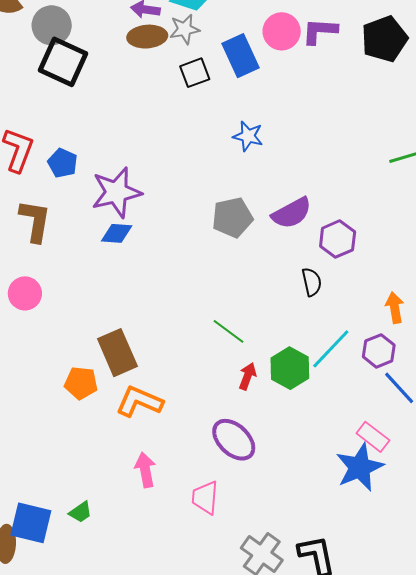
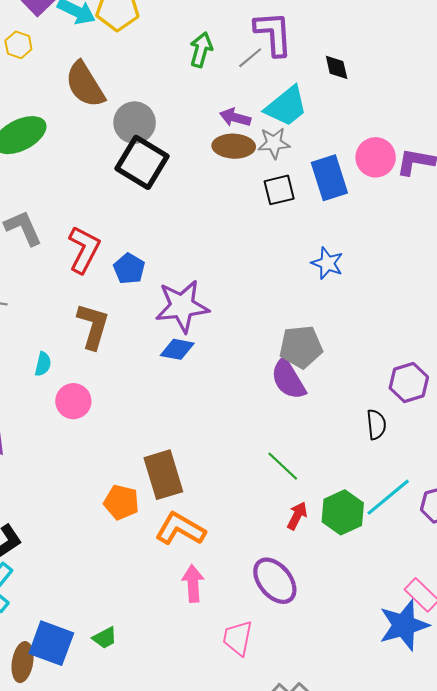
purple semicircle: (292, 213) -> (288, 379), moved, turned 81
pink arrow: (145, 470) -> (193, 584), moved

